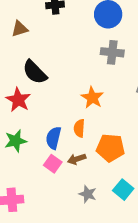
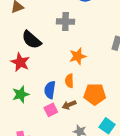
gray cross: (112, 52) -> (65, 22), moved
orange star: (92, 98) -> (78, 56), turned 30
pink square: (53, 164) -> (51, 110), turned 32

